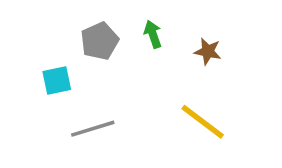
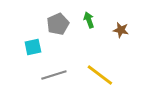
yellow line: (203, 122) -> (100, 75), moved

